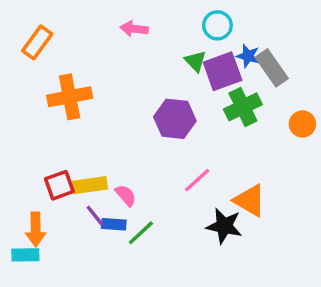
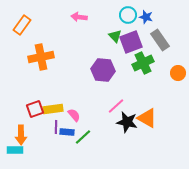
blue star: (248, 56) -> (146, 17), moved
purple line: (95, 216) -> (56, 127), turned 40
black star: (224, 226) -> (127, 122), moved

